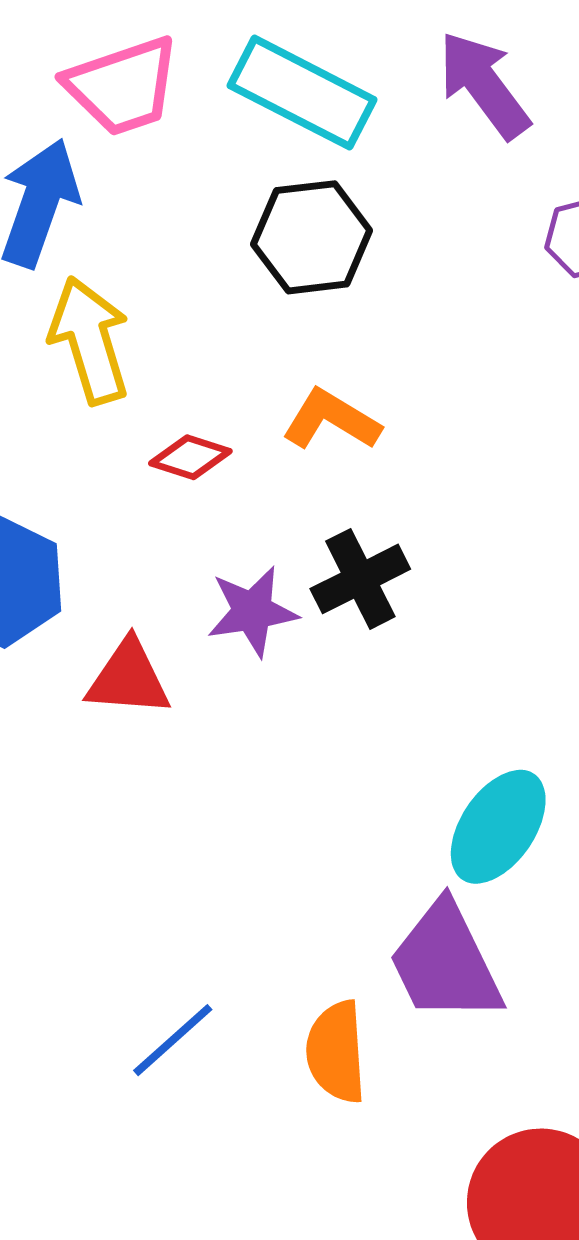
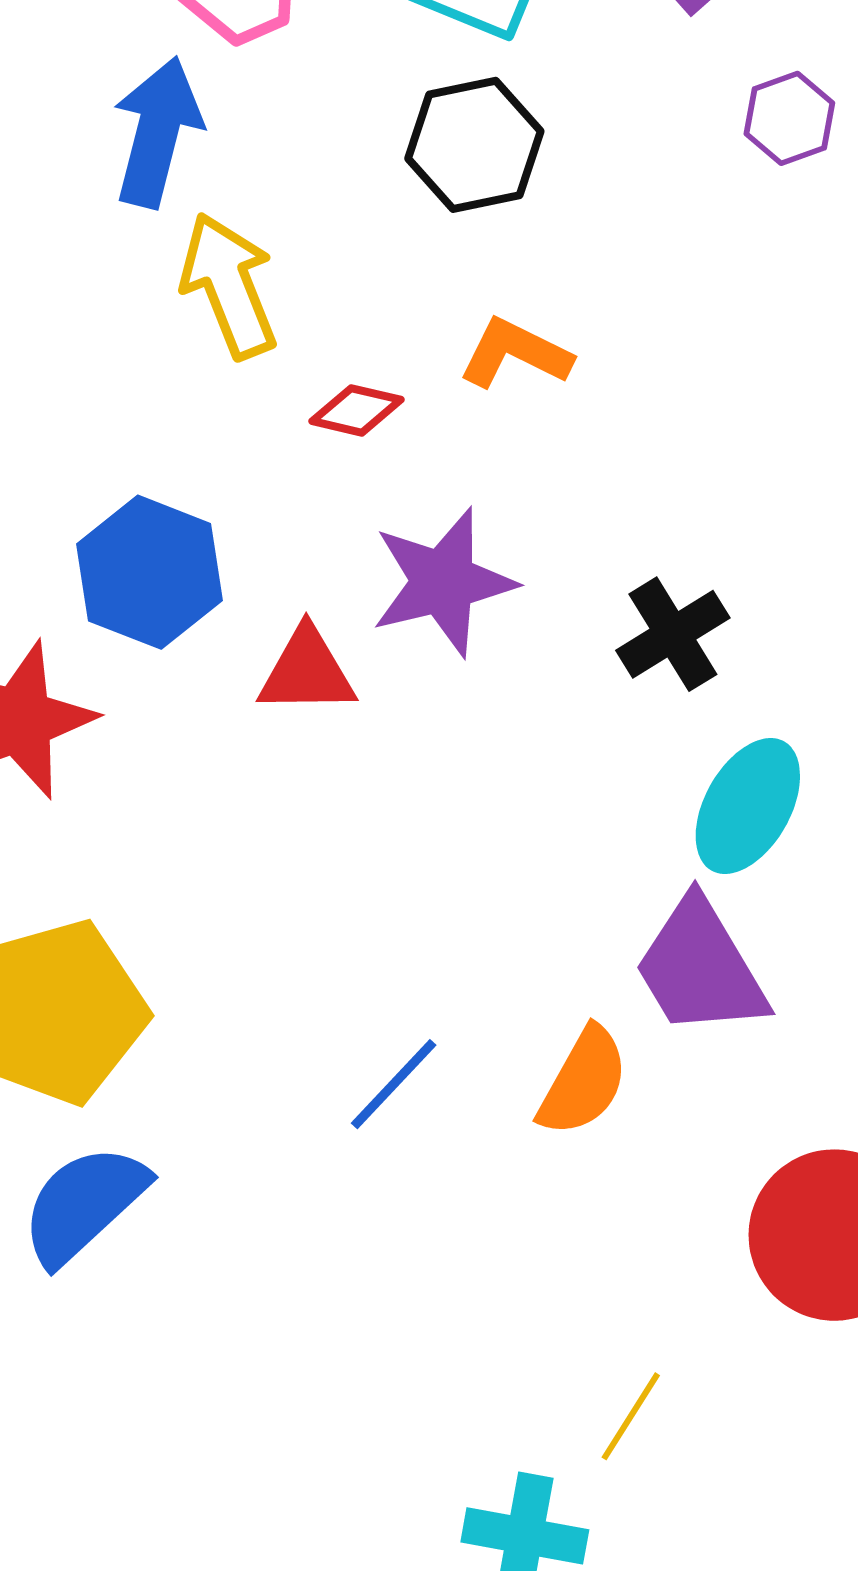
black cross: (360, 579) -> (673, 634), moved
purple star: (252, 611) -> (443, 582), size x1.4
orange semicircle: (336, 1052) -> (583, 1082), turned -142

